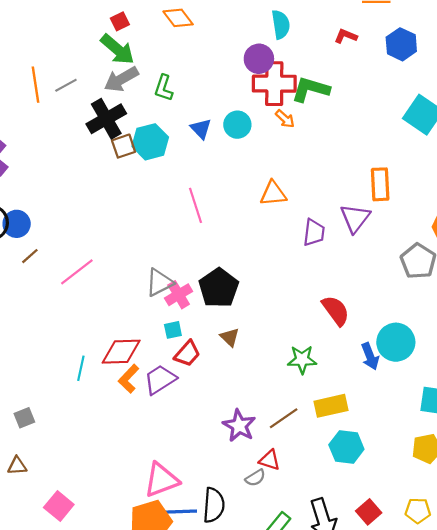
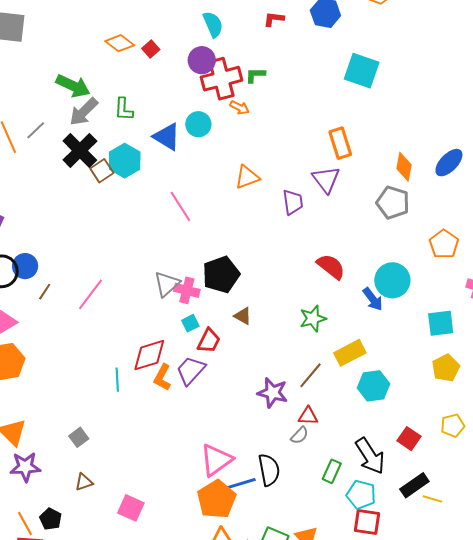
red square: (120, 21) -> (151, 49), moved
green L-shape: (311, 89) -> (255, 75), size x0.6
blue triangle: (201, 129) -> (167, 137), size x1.4
black pentagon: (219, 288) -> (221, 275), turned 30
pink cross: (179, 295) -> (187, 290), turned -30

